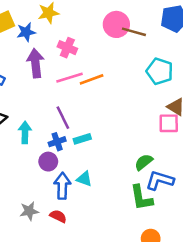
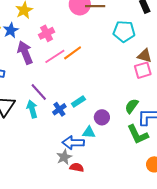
pink cross: (67, 48) -> (47, 33), turned -35
purple line: (63, 118) -> (39, 92), moved
purple circle: (48, 162) -> (102, 117), moved
blue arrow: (62, 186) -> (73, 143), turned -75
gray star: (29, 211) -> (64, 157), moved

